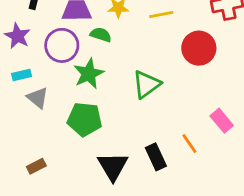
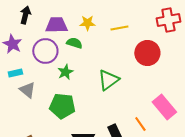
green star: (89, 74) -> (65, 72), size x0.7
pink rectangle: (222, 121) -> (164, 107), size x1.4

